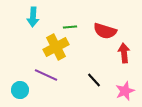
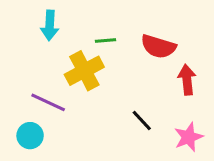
purple line: (46, 75) -> (48, 102), moved

